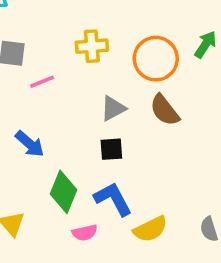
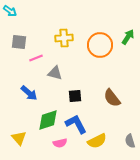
gray triangle: (113, 108) -> (55, 73), moved, turned 42
brown semicircle: (165, 110) -> (112, 98), moved
green diamond: (63, 192) -> (48, 120), turned 50

